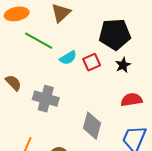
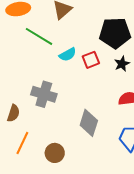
brown semicircle: (13, 83) -> (13, 113), moved, turned 60

